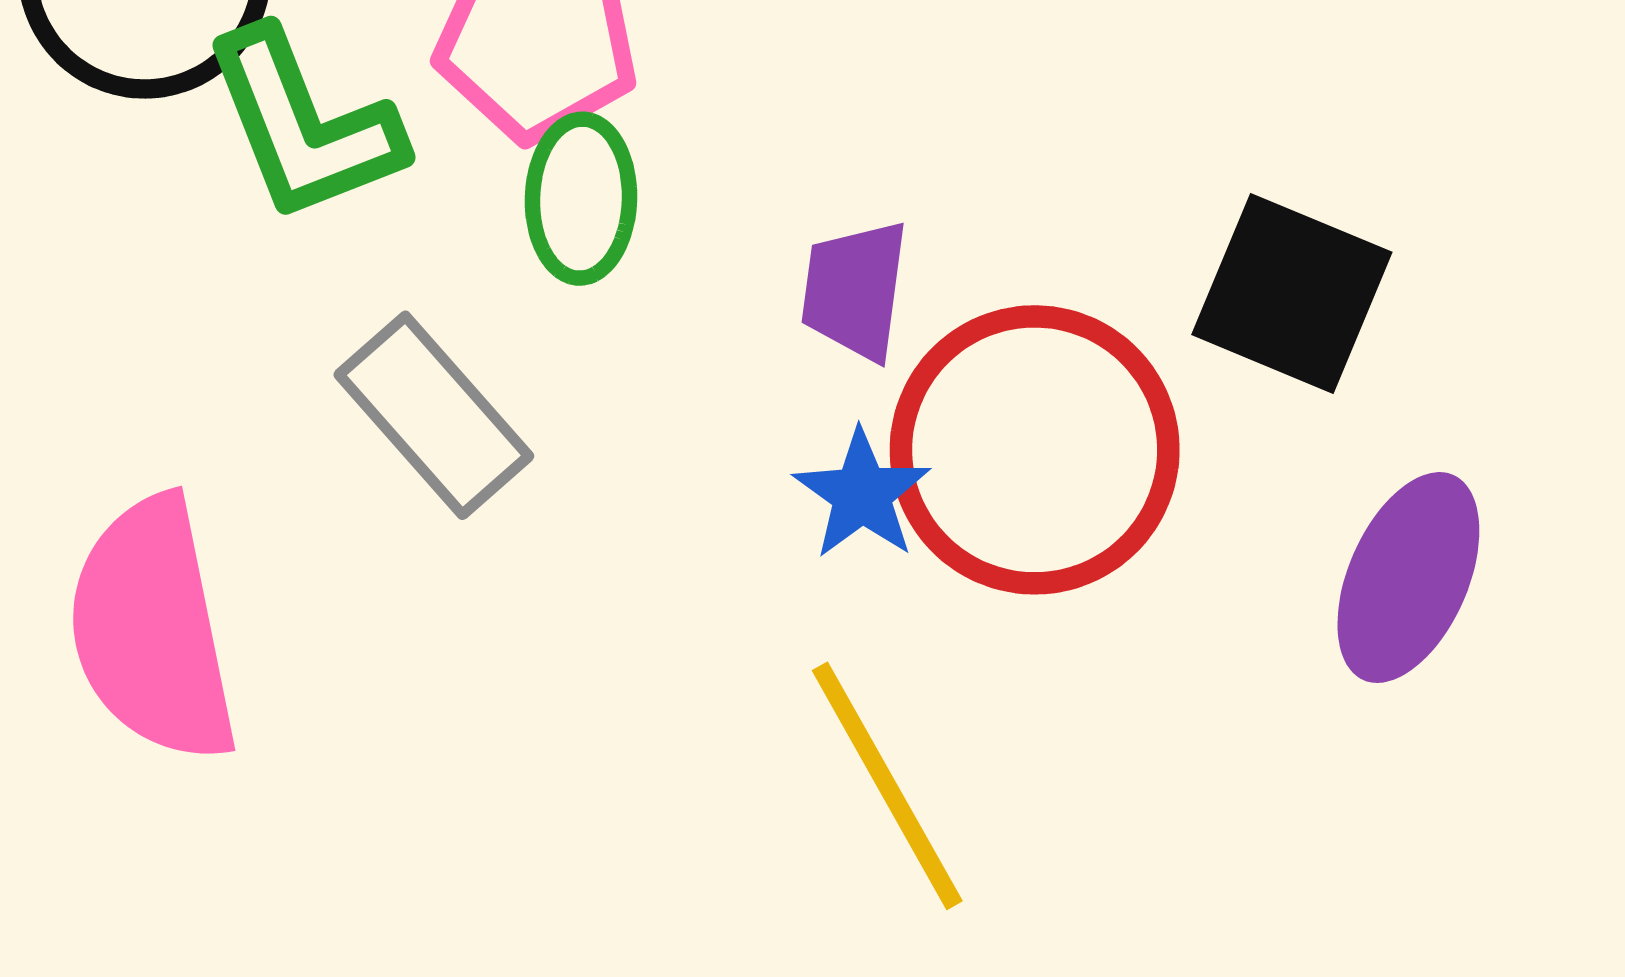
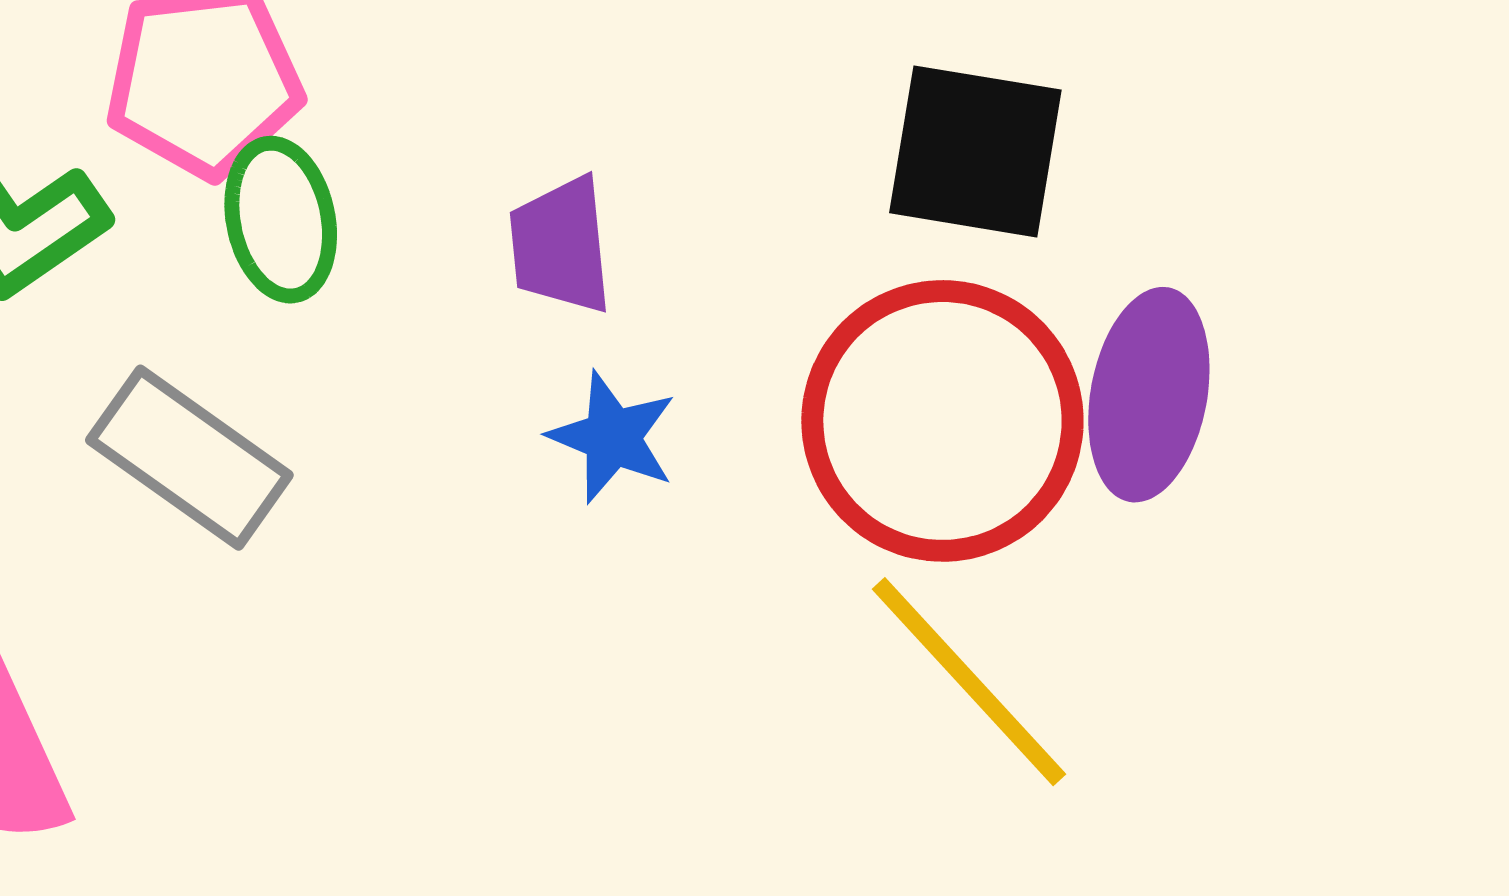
red circle: (1035, 450) -> (942, 421), moved
yellow line: (887, 786) -> (969, 682), moved

